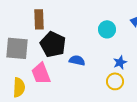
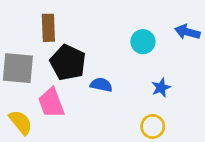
yellow circle: (115, 81) -> (153, 126), moved
yellow semicircle: (19, 87) -> (21, 122), turned -42

